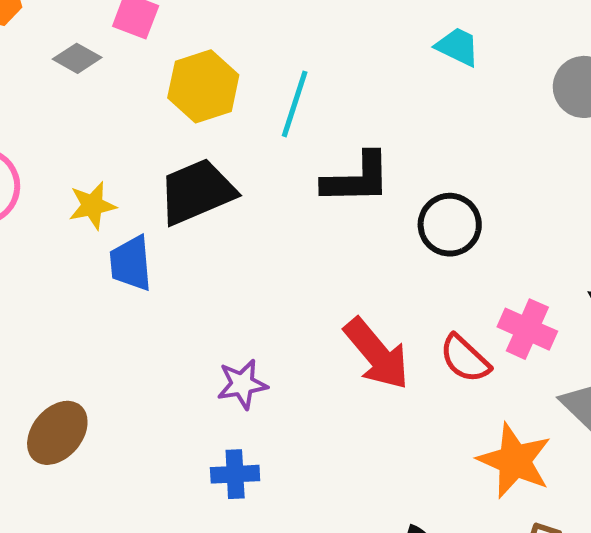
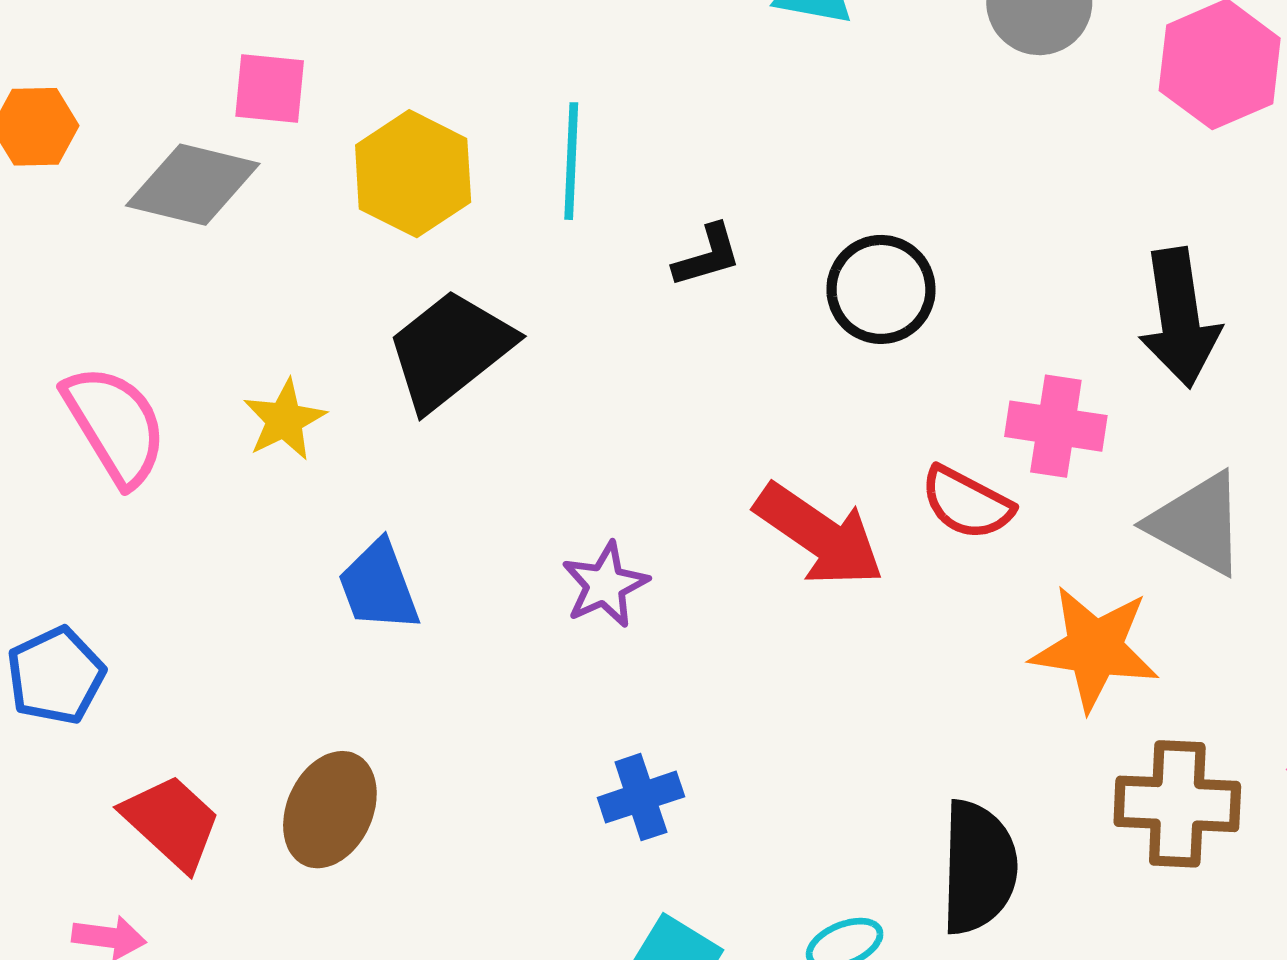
gray diamond: (77, 58) -> (193, 185), size x1.6
black L-shape: (357, 179) -> (707, 256), size x0.6
blue trapezoid: (131, 263) -> (379, 586), moved
purple star: (242, 384) -> (605, 585), moved

